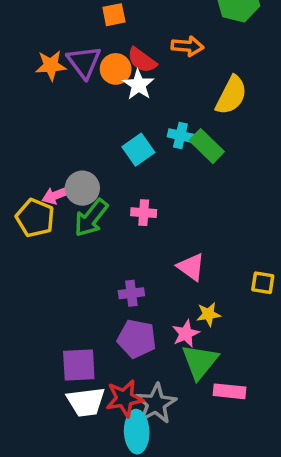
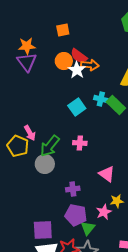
orange arrow: (187, 46) -> (90, 65), moved
purple triangle: (84, 62) -> (27, 62), moved
orange star: (51, 65) -> (27, 46), moved
gray circle: (82, 188) -> (45, 164), moved
pink arrow: (56, 195) -> (30, 133), turned -98
green triangle: (200, 362) -> (88, 228), moved, size x0.7

